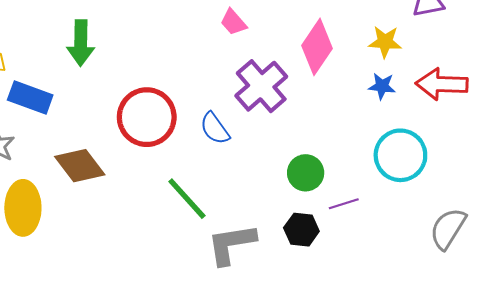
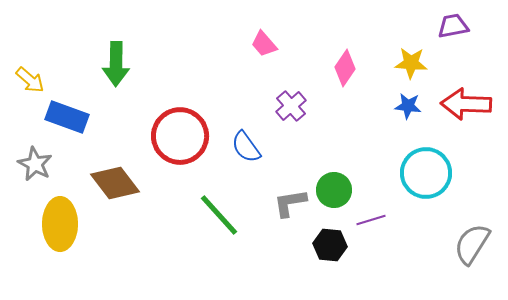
pink diamond: (317, 47) -> (345, 68), size x0.7
purple cross: (261, 86) -> (291, 106), size x0.6
gray L-shape: (231, 244) -> (290, 203), moved, size x0.7

